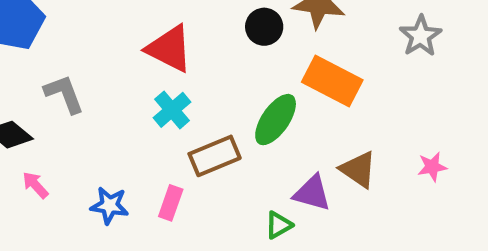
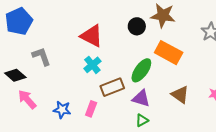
pink arrow: (35, 185) -> (27, 99), size x1.5
purple triangle: (312, 193) -> (141, 98), moved

